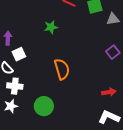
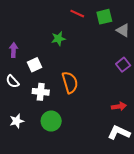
gray triangle: (113, 19) -> (123, 30), turned 40
white square: (19, 54) -> (34, 65), moved
white cross: (15, 86) -> (41, 92), moved

